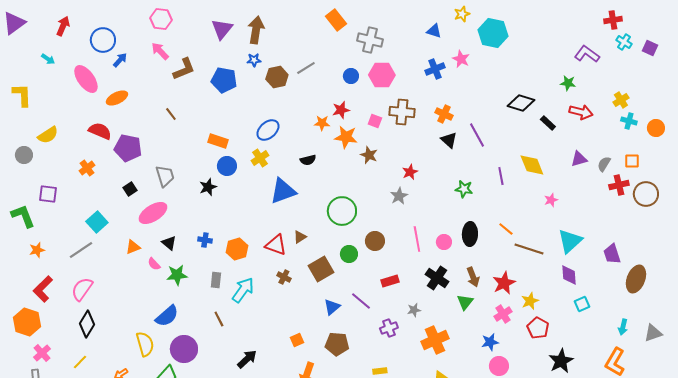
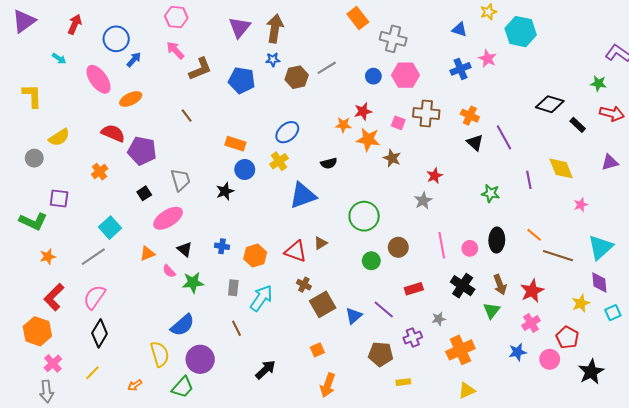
green L-shape: (23, 216) -> (33, 221), turned 136
brown square: (321, 269) -> (323, 304), moved
yellow star: (530, 301) -> (581, 303), moved
brown pentagon: (337, 344) -> (381, 354), moved
pink circle: (499, 366) -> (550, 359), moved

